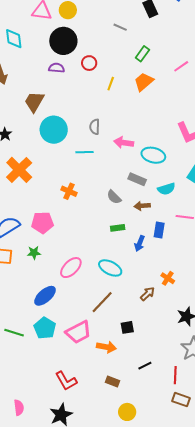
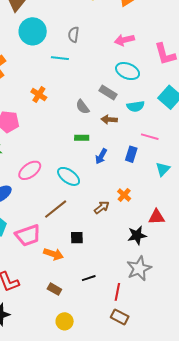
pink arrow: (124, 143) -> (124, 40), moved, turned -30
blue rectangle: (159, 230) -> (131, 154), moved

